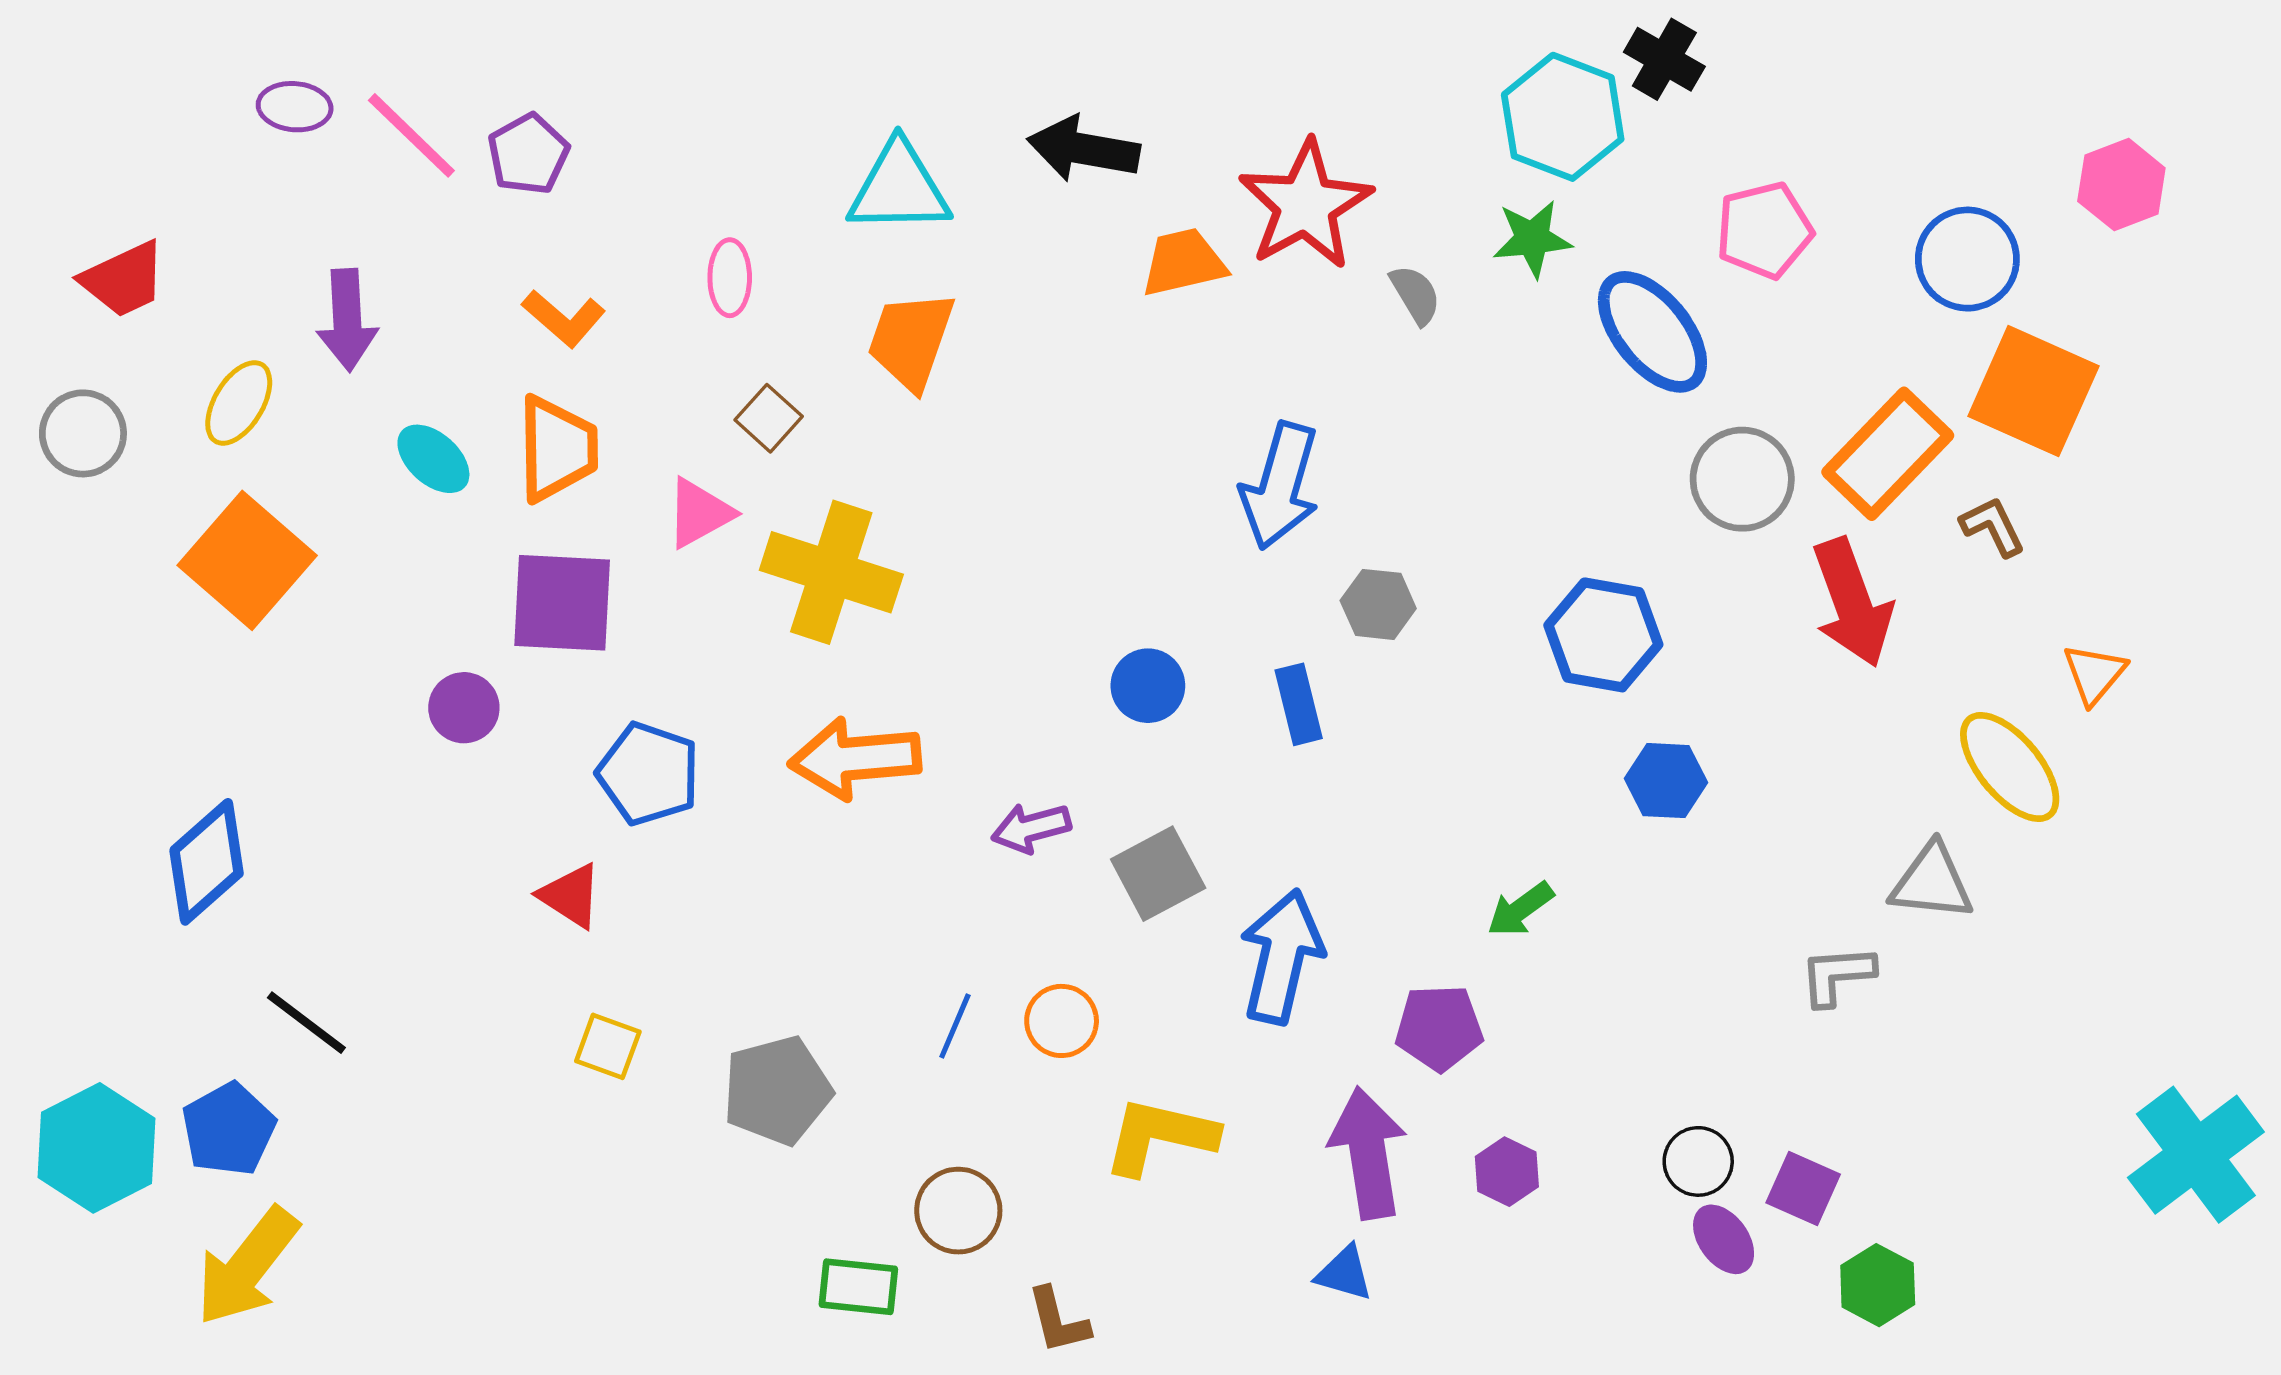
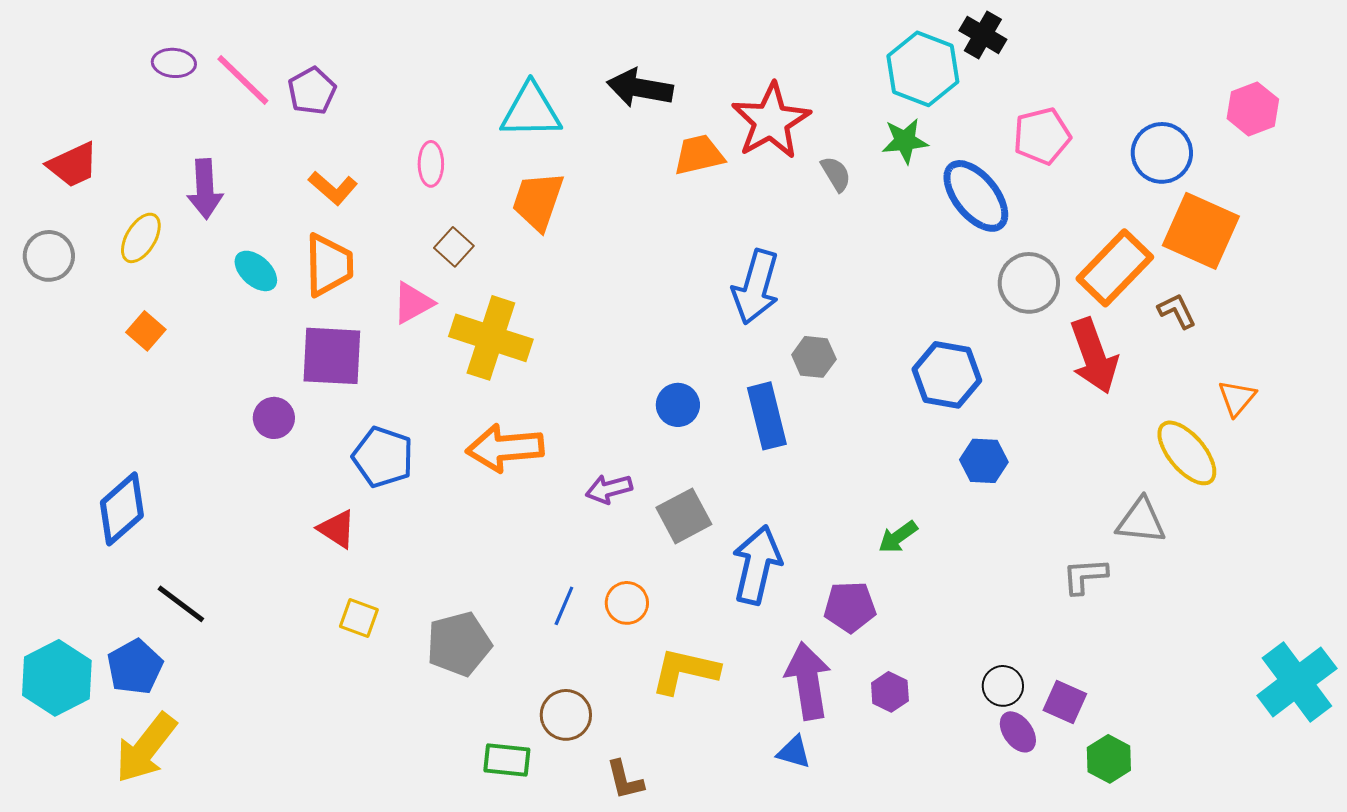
orange square: (247, 560) -> (146, 331), size x0.5
blue rectangle: (1299, 704) -> (767, 416), size x1.4

